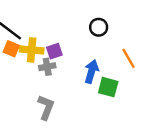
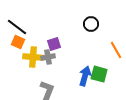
yellow cross: (32, 50) -> (33, 57), moved
blue arrow: (91, 71) -> (85, 76), moved

